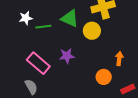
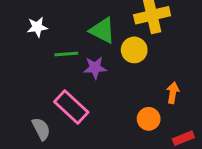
green line: (43, 27) -> (66, 54), moved
purple star: (67, 56) -> (95, 68), moved
pink rectangle: (38, 63) -> (71, 107), moved

